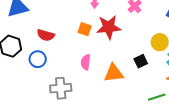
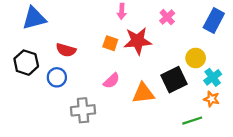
black square: (141, 61) -> (174, 80), size x1.6
pink semicircle: (86, 62) -> (111, 81), turned -140

